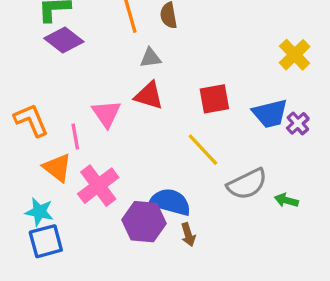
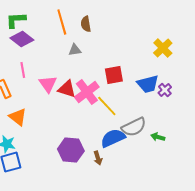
red triangle: (149, 96) -> (67, 89), moved
pink line: (75, 136) -> (23, 70), moved
pink cross: (98, 186) -> (87, 92), moved
blue semicircle: (170, 202) -> (113, 138), moved, turned -40

